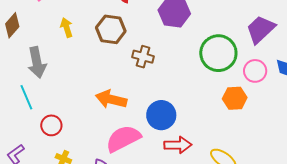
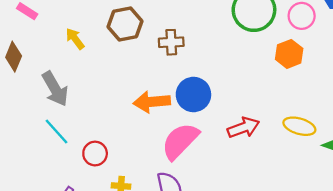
blue circle: (161, 115) -> (193, 95), moved

